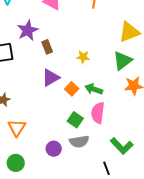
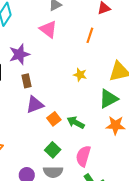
brown rectangle: (47, 47) -> (26, 81), moved
yellow star: (83, 57) -> (80, 75), moved
pink semicircle: (98, 113) -> (83, 156), moved

